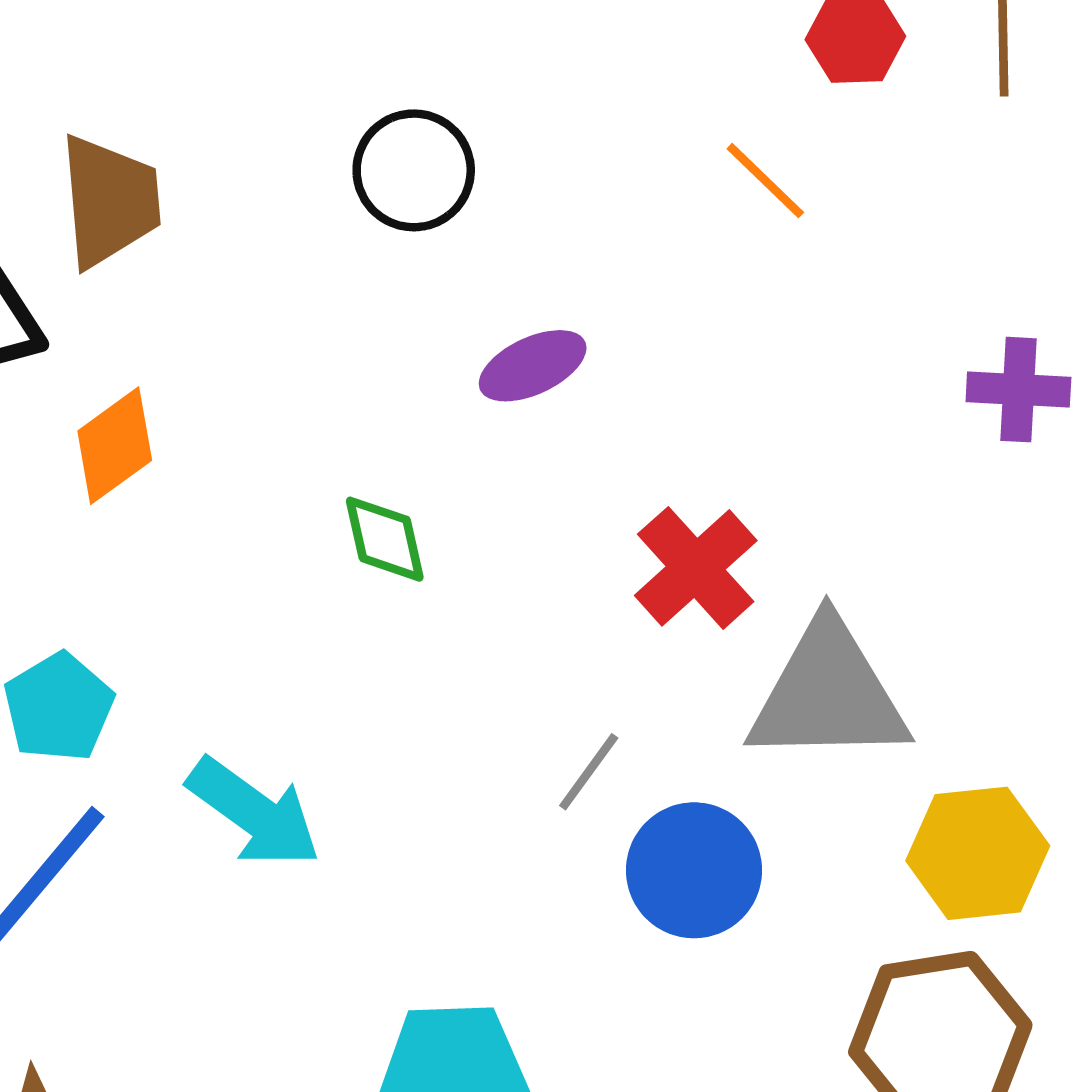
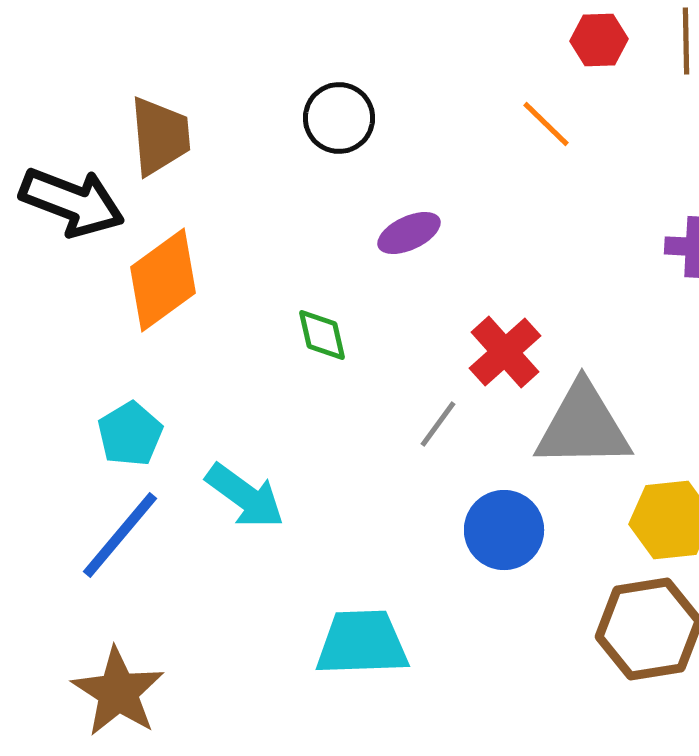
orange diamond: (115, 446) -> (163, 280), size x1.5
gray line: (589, 772) -> (438, 424), moved

